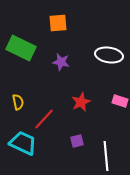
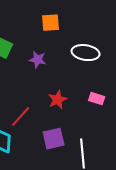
orange square: (58, 23) -> (51, 23), moved
purple square: (77, 141) -> (54, 139), size x1.6

